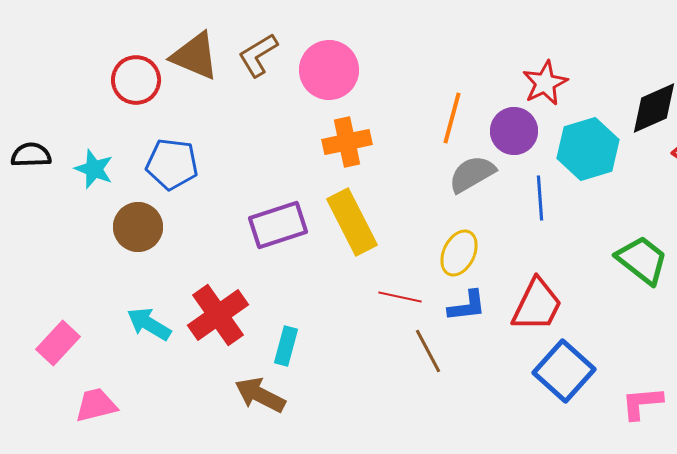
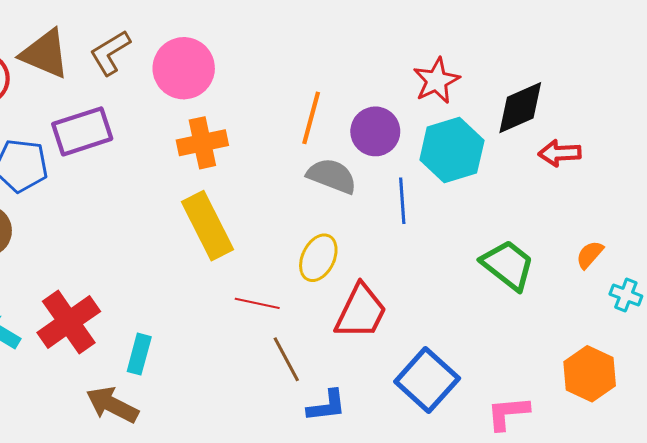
red star: (545, 83) -> (436, 81), moved
gray semicircle: (472, 174) -> (332, 176), turned 51
purple rectangle: (278, 225) -> (82, 131), moved
red trapezoid: (537, 305) -> (361, 312), moved
blue L-shape: (467, 306) -> (327, 406), moved

